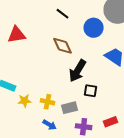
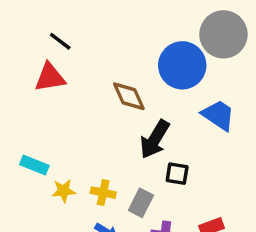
black line: (63, 14) -> (60, 41), moved
blue circle: (94, 28) -> (182, 65), size x1.4
gray rectangle: (70, 108) -> (141, 203), turned -49

